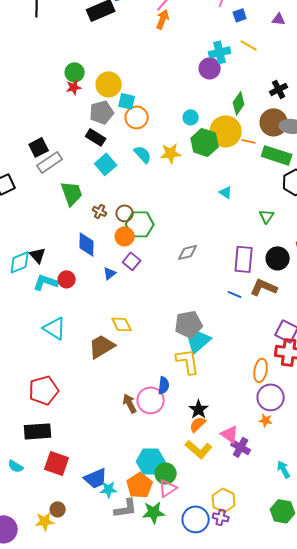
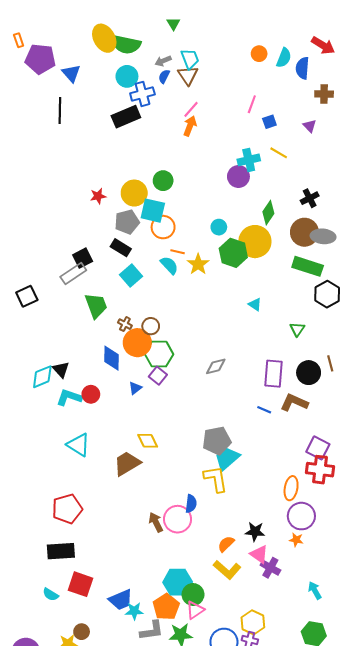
purple triangle: (279, 19) -> (310, 126), turned 40
green circle: (75, 72) -> (163, 181), moved
cyan square: (127, 101) -> (153, 211), size x1.4
orange line: (249, 141) -> (178, 252), moved
black square: (39, 147) -> (83, 258), moved
yellow star: (171, 153) -> (198, 264), turned -30
green hexagon: (140, 224) -> (159, 354), moved
orange circle: (125, 236) -> (137, 343), moved, size x1.4
black star: (199, 409) -> (255, 532), moved, turned -30
cyan semicircle: (16, 466) -> (51, 594), moved

